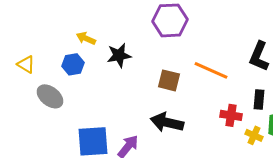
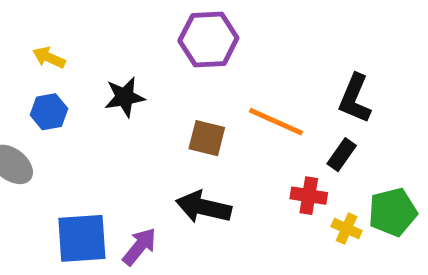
yellow arrow: (86, 38) -> (49, 58), moved
black rectangle: (259, 99) -> (342, 155), moved, turned 30

